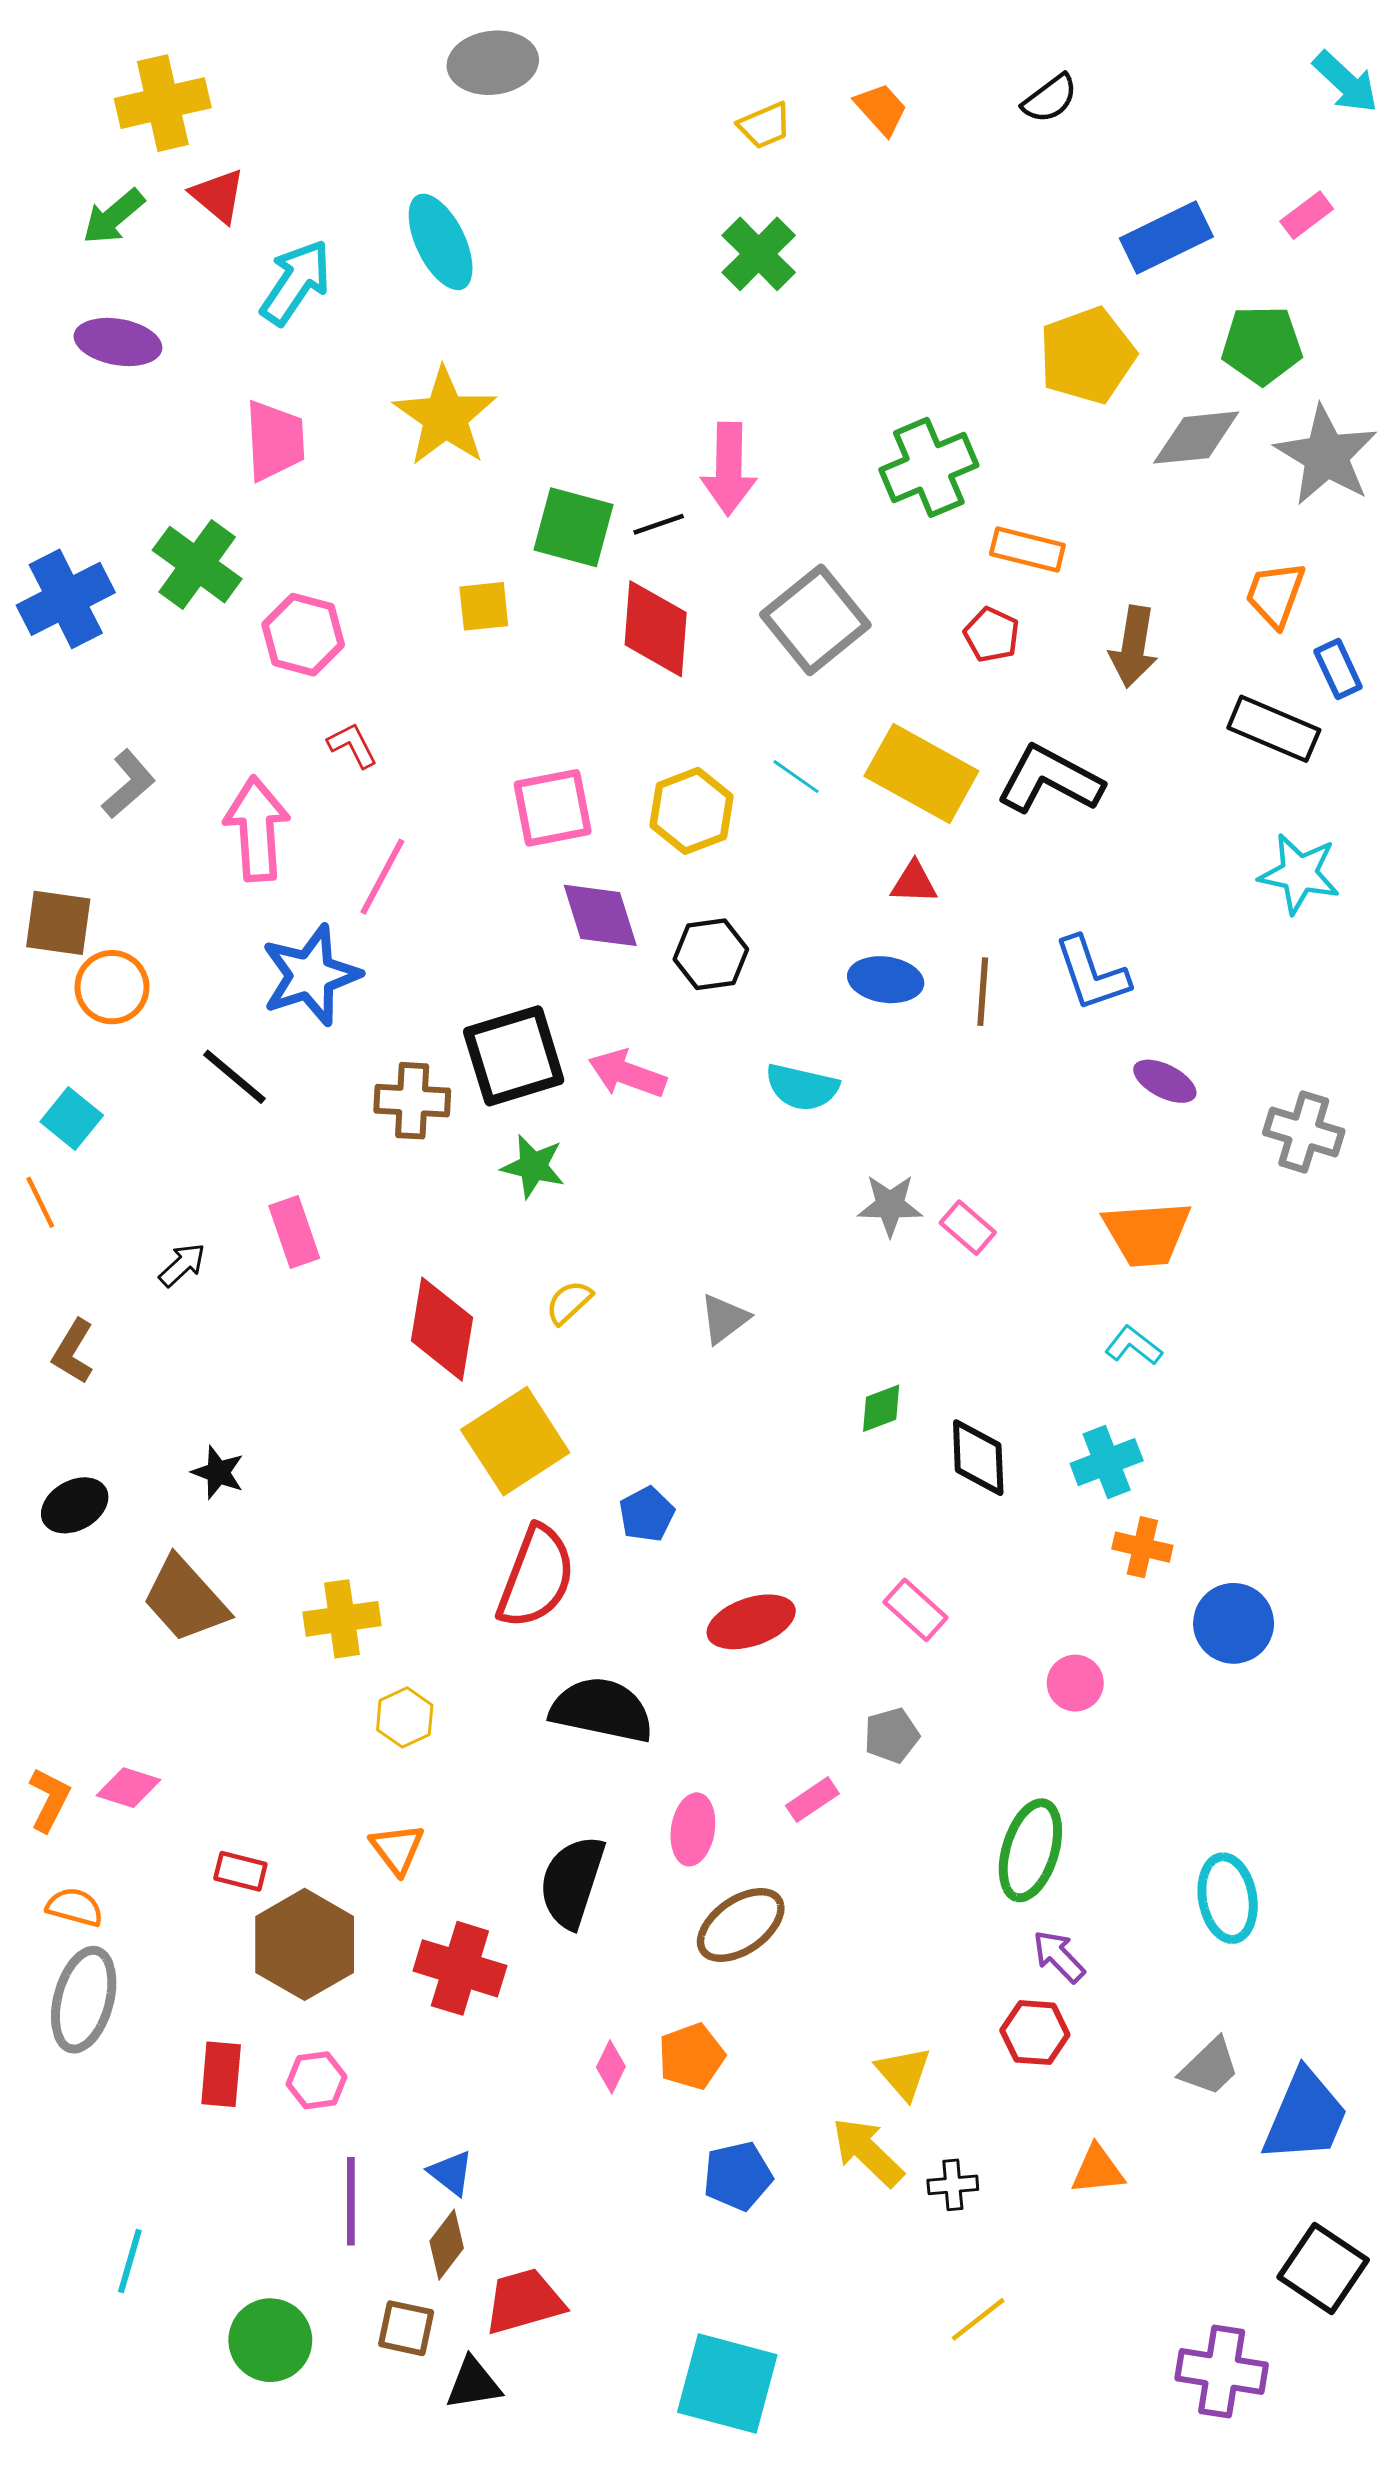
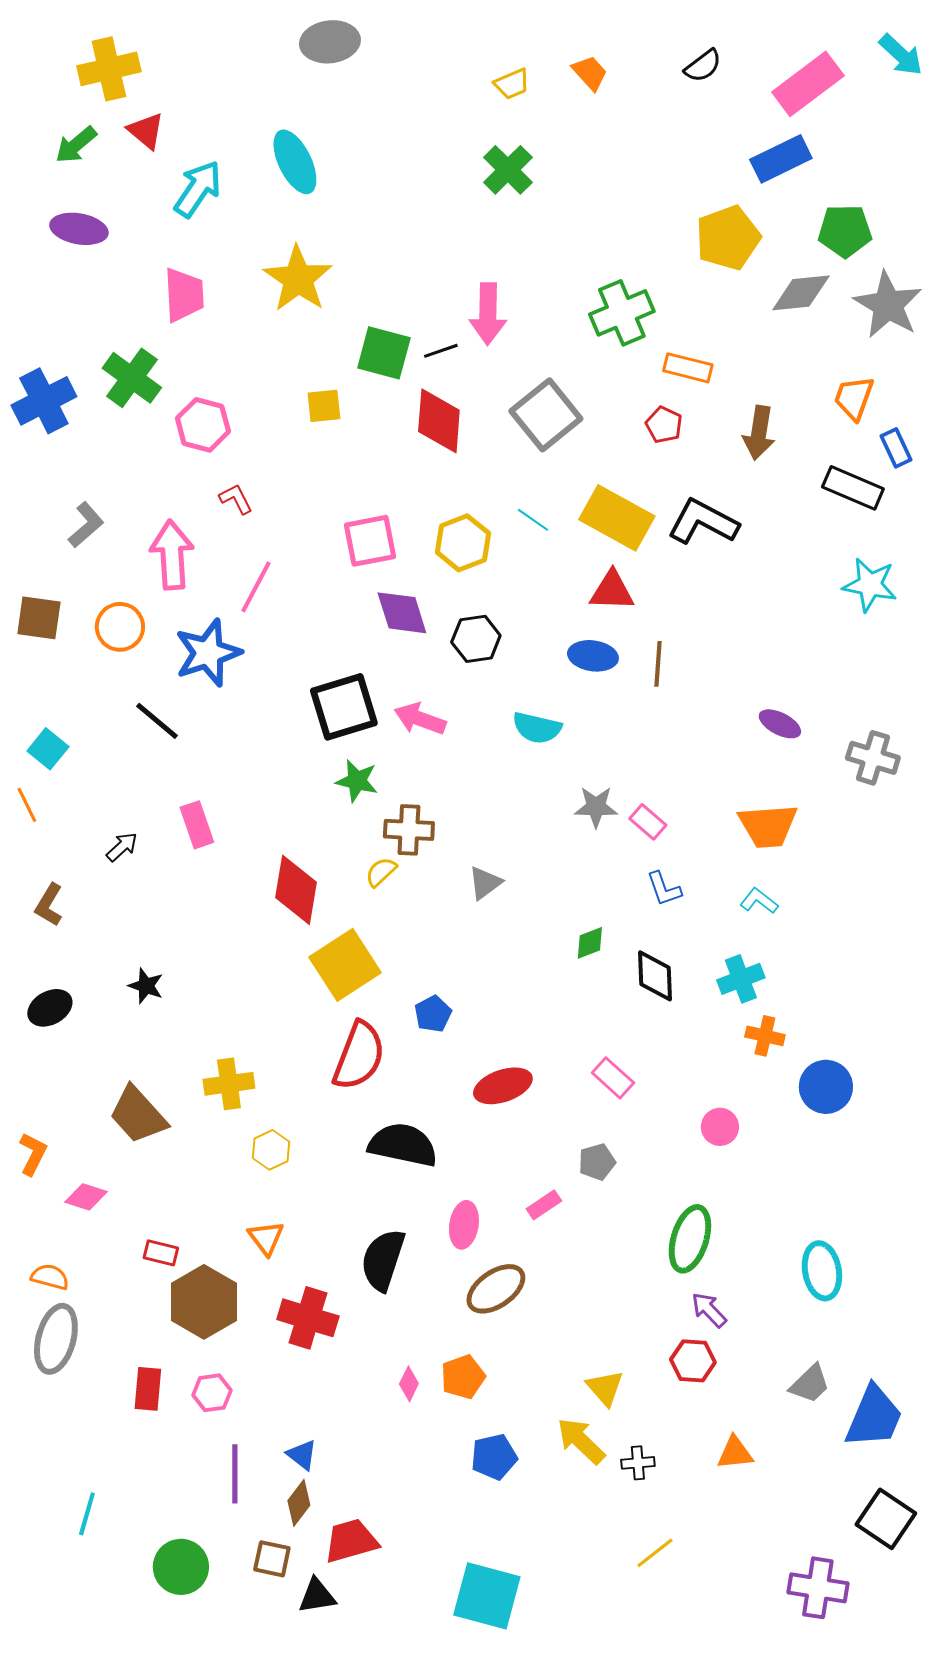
pink rectangle: (1307, 215) -> (808, 84), moved, size x2.0
red triangle: (914, 883) -> (612, 591), size x1.4
blue L-shape: (1092, 974) -> (664, 889), moved, size x0.7
orange circle: (112, 987) -> (120, 627), moved
brown cross: (412, 1101) -> (409, 830), moved
brown trapezoid: (185, 1599) -> (138, 1115), moved
orange L-shape: (49, 1800) -> (33, 1154), moved

